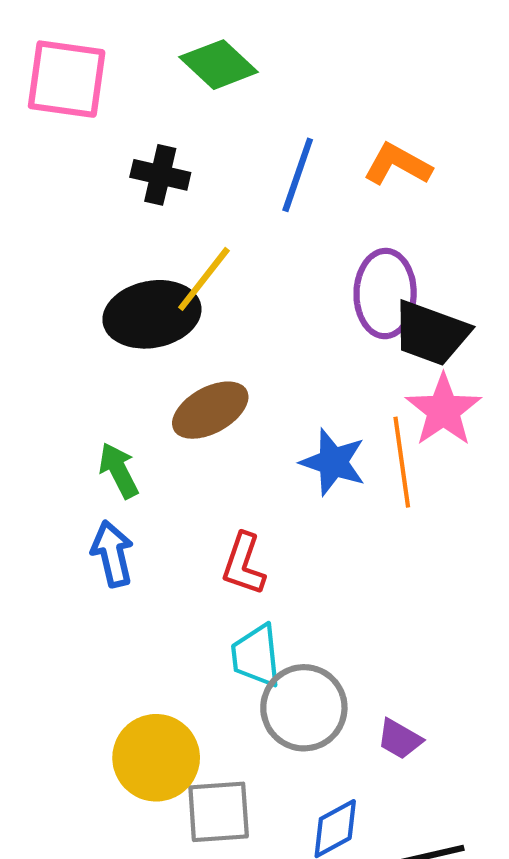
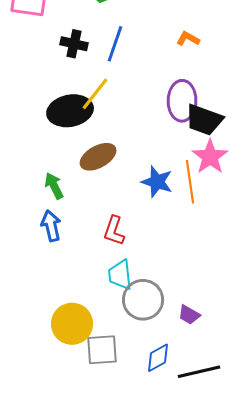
orange L-shape: (398, 164) -> (188, 39), size x0.7
blue line: (298, 175) -> (115, 44), moved

